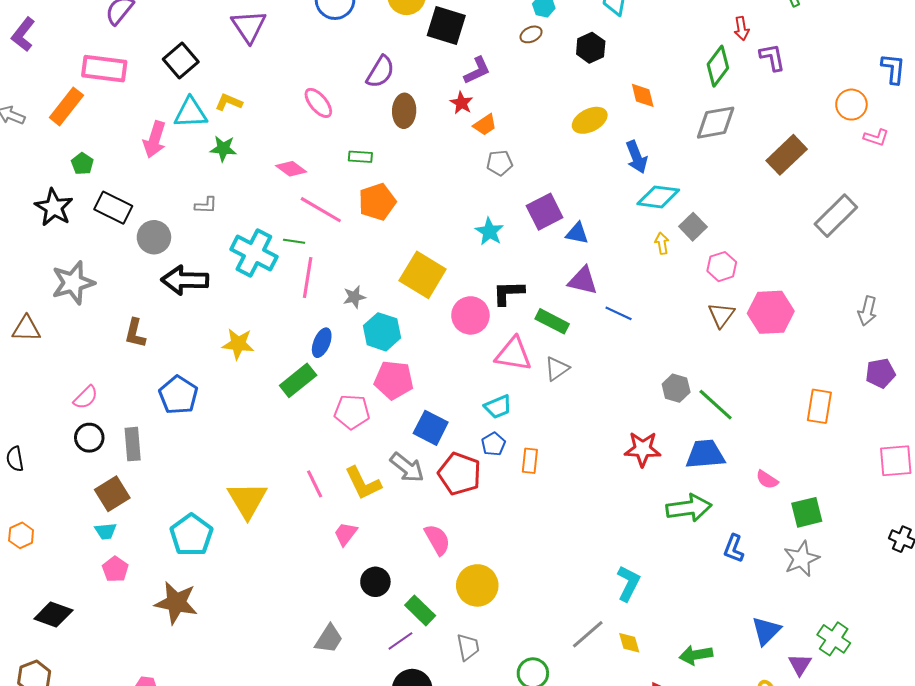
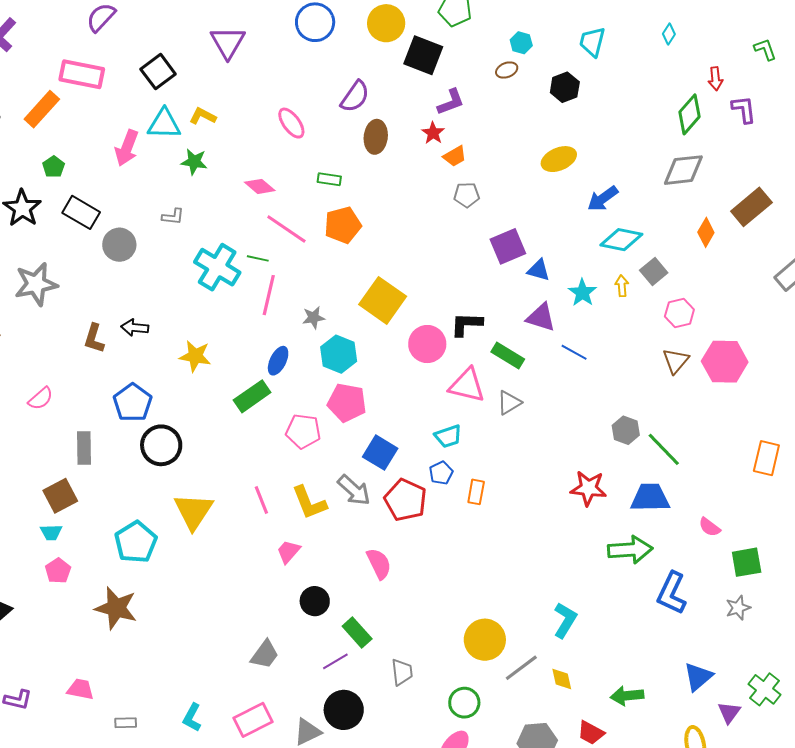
orange diamond: (643, 95) -> (706, 232), moved, turned 40
blue arrow: (637, 157) -> (603, 199), turned 72
cyan star: (489, 232) -> (582, 293), moved
black arrow: (185, 280) -> (135, 328), moved, size x0.6
black circle: (89, 438) -> (161, 445), moved, size x1.4
blue L-shape: (734, 549) -> (672, 593), size x1.5
gray star: (801, 559) -> (738, 608), size x0.7
yellow circle: (477, 585) -> (485, 640), moved

